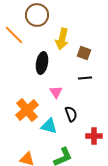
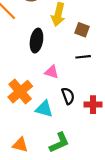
pink triangle: (56, 92) -> (52, 72), turned -40
red cross: (94, 136) -> (93, 105), moved

